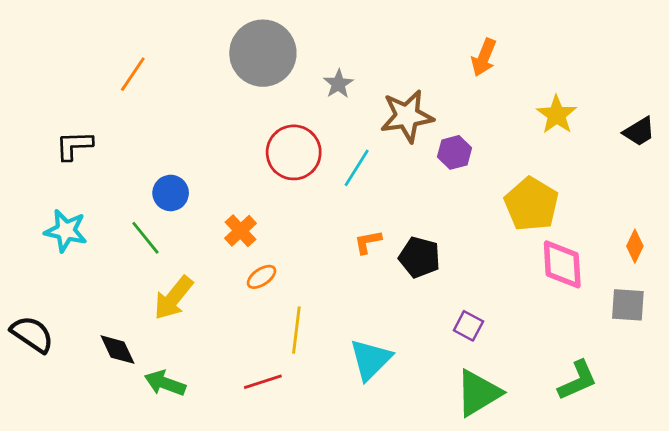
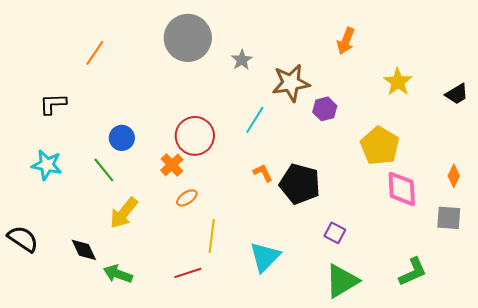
red circle: (294, 152) -> (195, 136), moved
orange L-shape: (368, 242) -> (263, 173), turned 75
black pentagon: (420, 257) -> (300, 184), size x1.4

